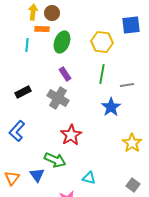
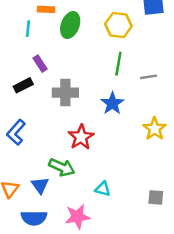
purple rectangle: (65, 74) -> (40, 64), moved
gray cross: (58, 98) -> (65, 93), turned -30
blue star: (111, 107) -> (112, 103), moved
yellow star: (132, 143) -> (155, 129), moved
gray square: (133, 185) -> (156, 197), turned -32

